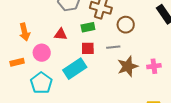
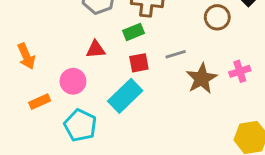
brown circle: (126, 25) -> (217, 17), moved
orange arrow: (25, 32) -> (26, 56), moved

